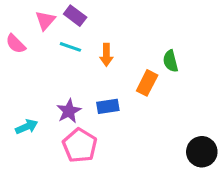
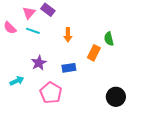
cyan line: (70, 47) -> (33, 31), moved
purple star: (69, 111) -> (39, 63), moved
black circle: (202, 152) -> (116, 97), moved

